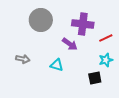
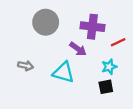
cyan star: (106, 60) -> (109, 67), moved
cyan triangle: (57, 65) -> (63, 72), size x1.5

